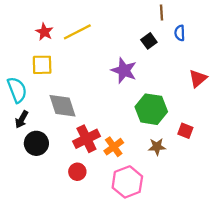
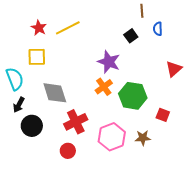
orange cross: (114, 147) -> (104, 87), moved
brown star: (157, 147) -> (143, 138), moved
pink hexagon: (127, 182) -> (112, 137), moved

